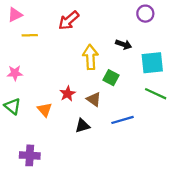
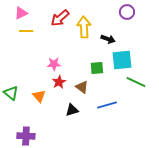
pink triangle: (15, 15) -> (21, 13), moved
yellow arrow: (90, 57) -> (84, 27), moved
cyan square: (152, 63) -> (122, 60), moved
pink star: (15, 73) -> (54, 64), moved
green square: (111, 78) -> (97, 68), turned -32

